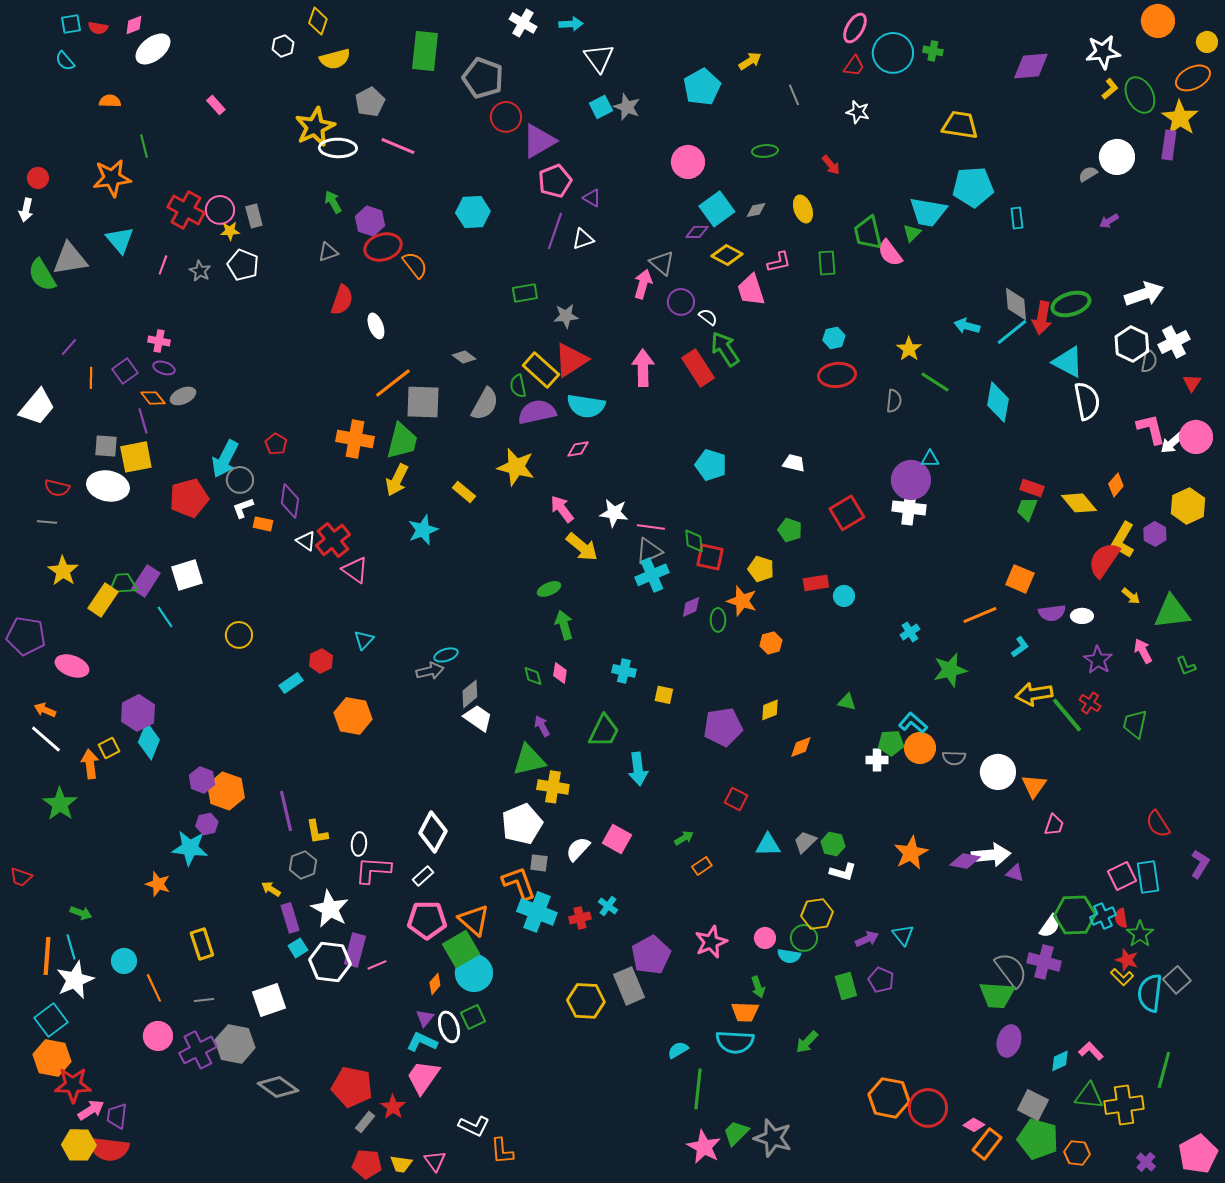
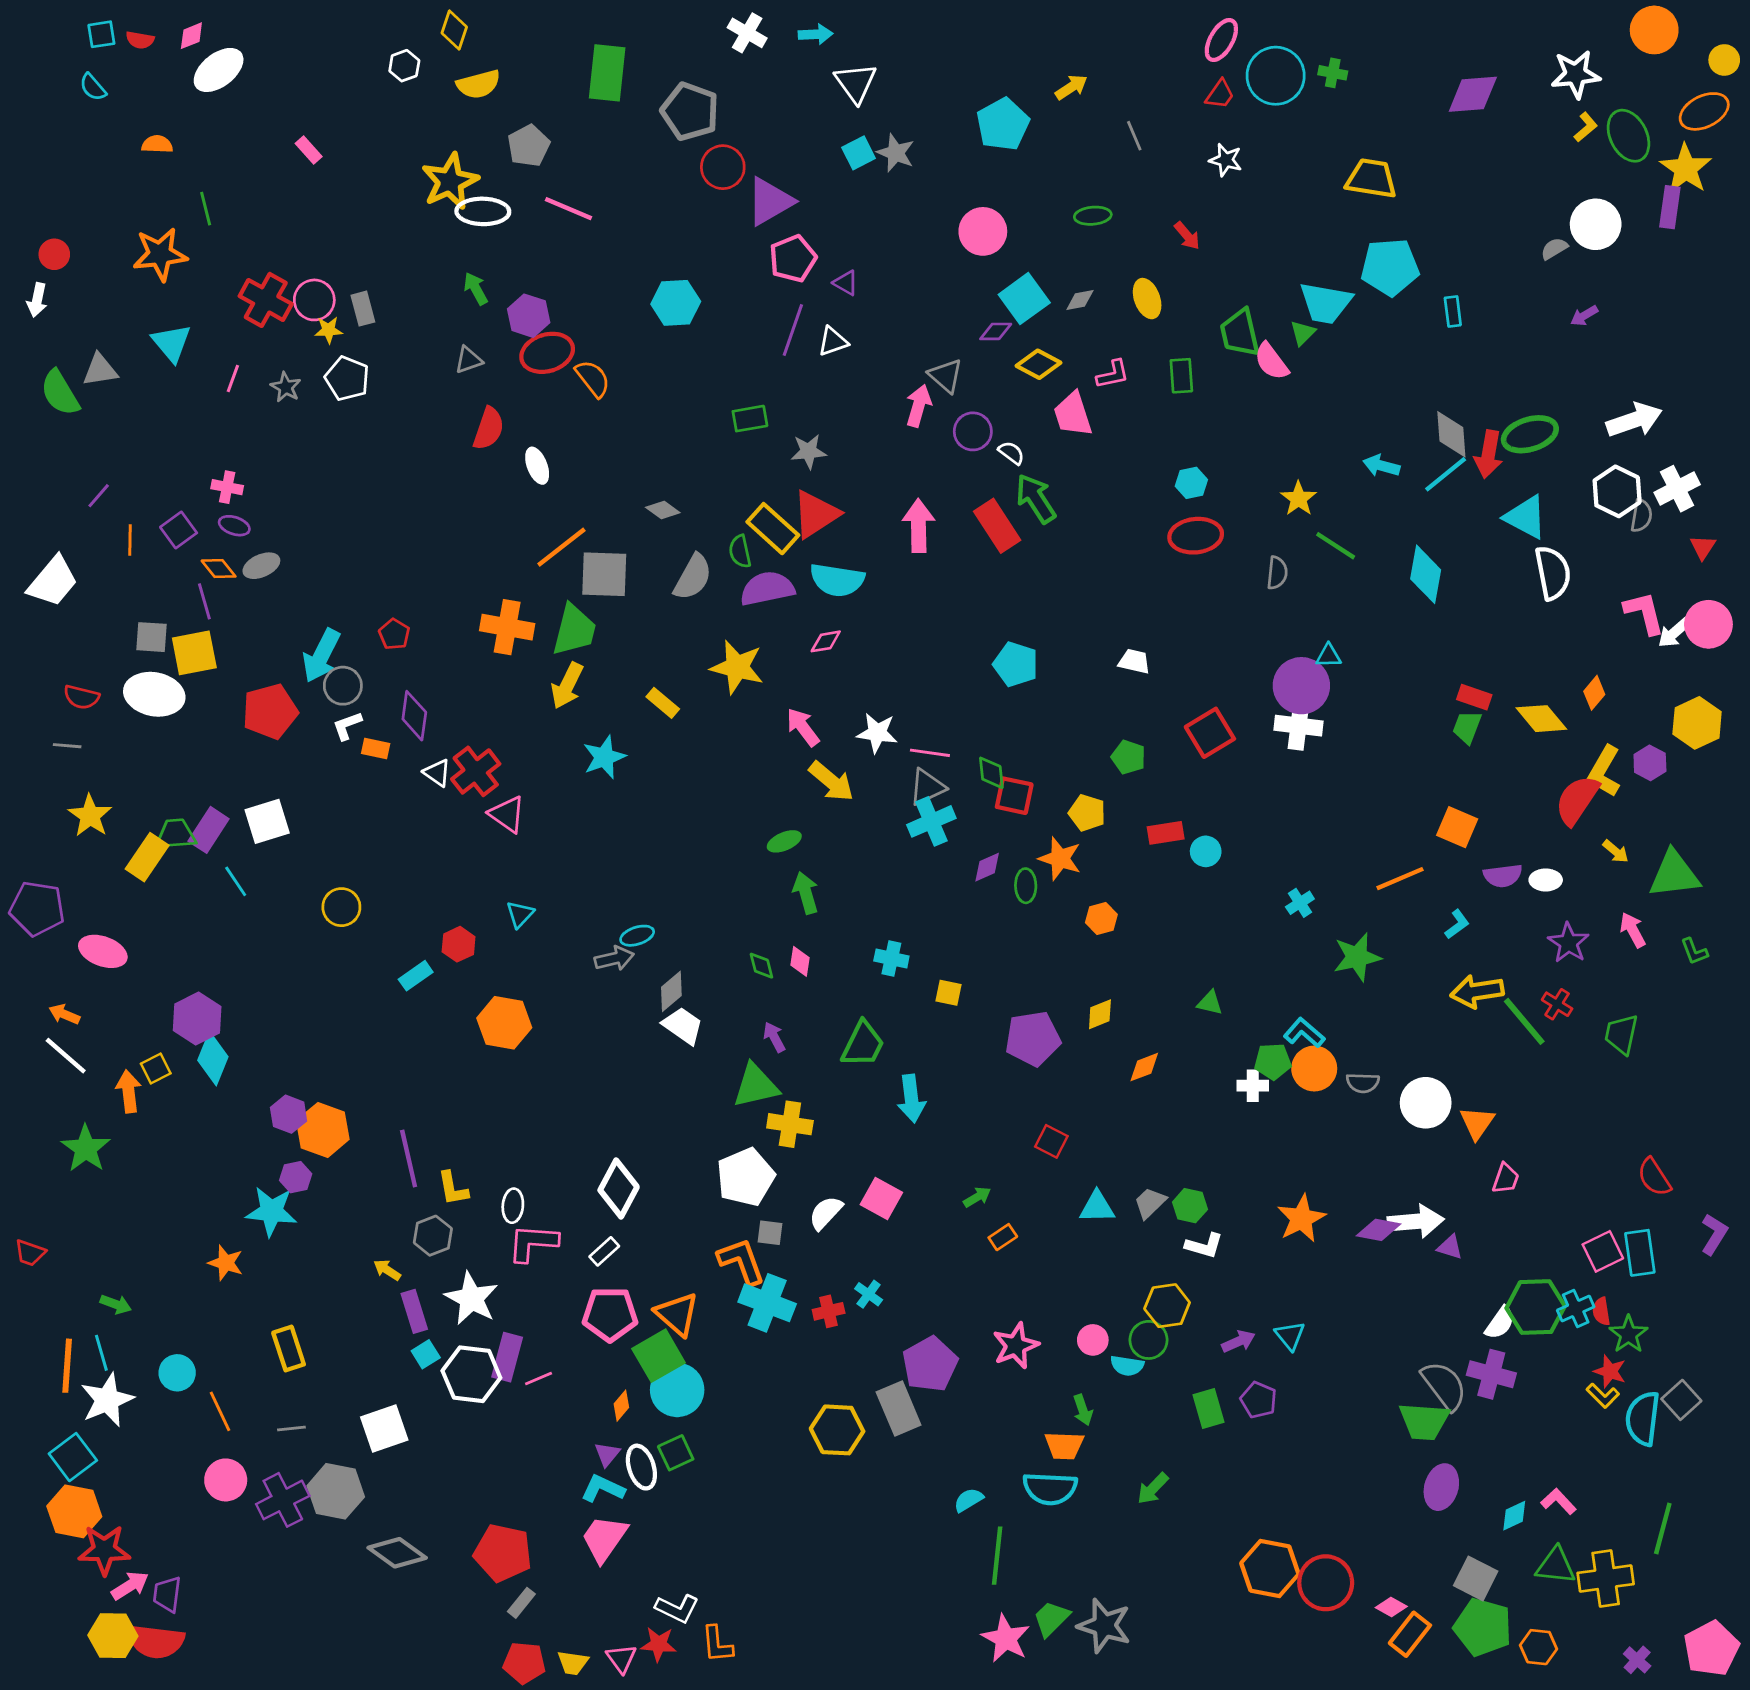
gray triangle: (70, 259) -> (100, 370), size x0.7
red star: (393, 1107) -> (659, 1644), moved, turned -30

